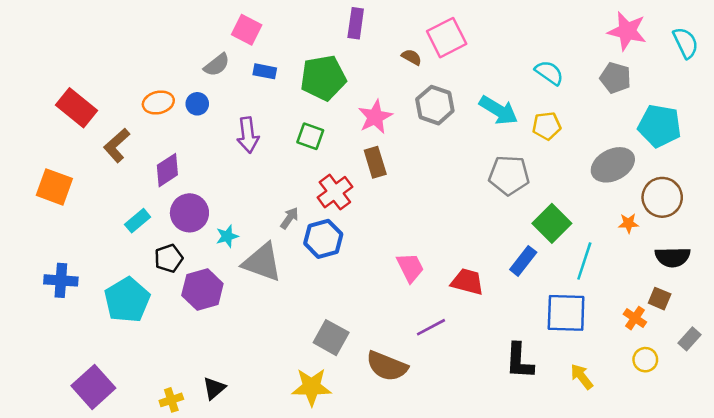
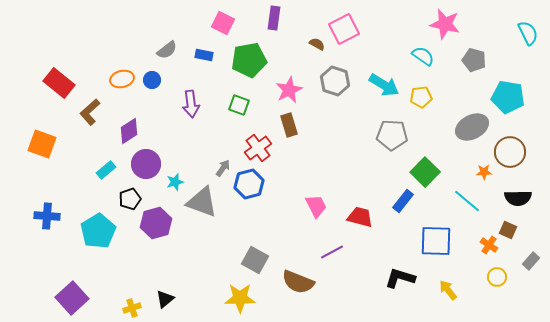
pink square: (247, 30) -> (223, 23), moved
pink star: (627, 31) -> (445, 24), moved
cyan line: (584, 261) -> (467, 201), moved, turned -68
black L-shape: (519, 361) -> (400, 278), turned 104

